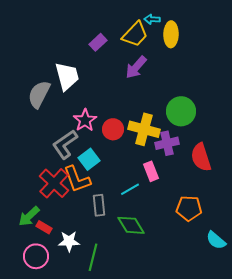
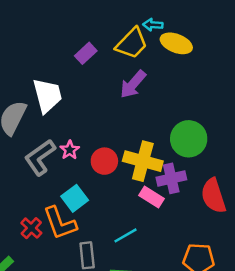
yellow ellipse: (171, 34) -> (176, 43), turned -70
pink star: (85, 120) -> (70, 150), size x0.7
gray L-shape: (65, 144) -> (40, 157), moved
pink rectangle: (151, 171) -> (151, 197), moved, turned -36
red cross: (54, 183) -> (31, 228), size x0.6

